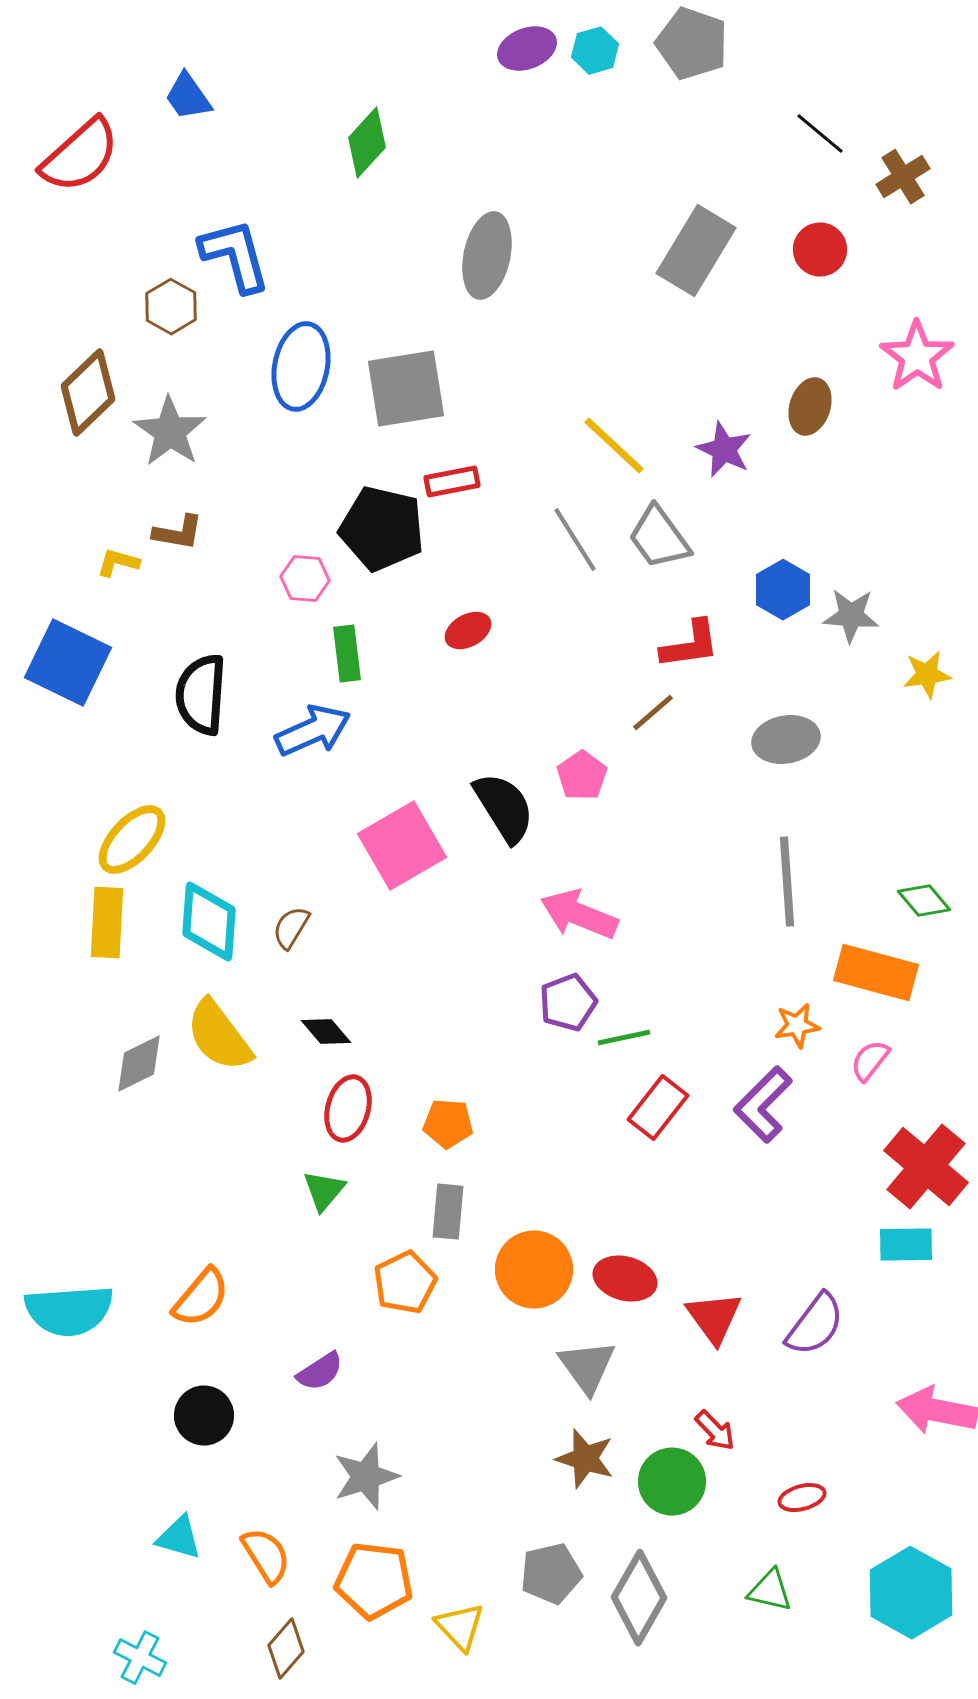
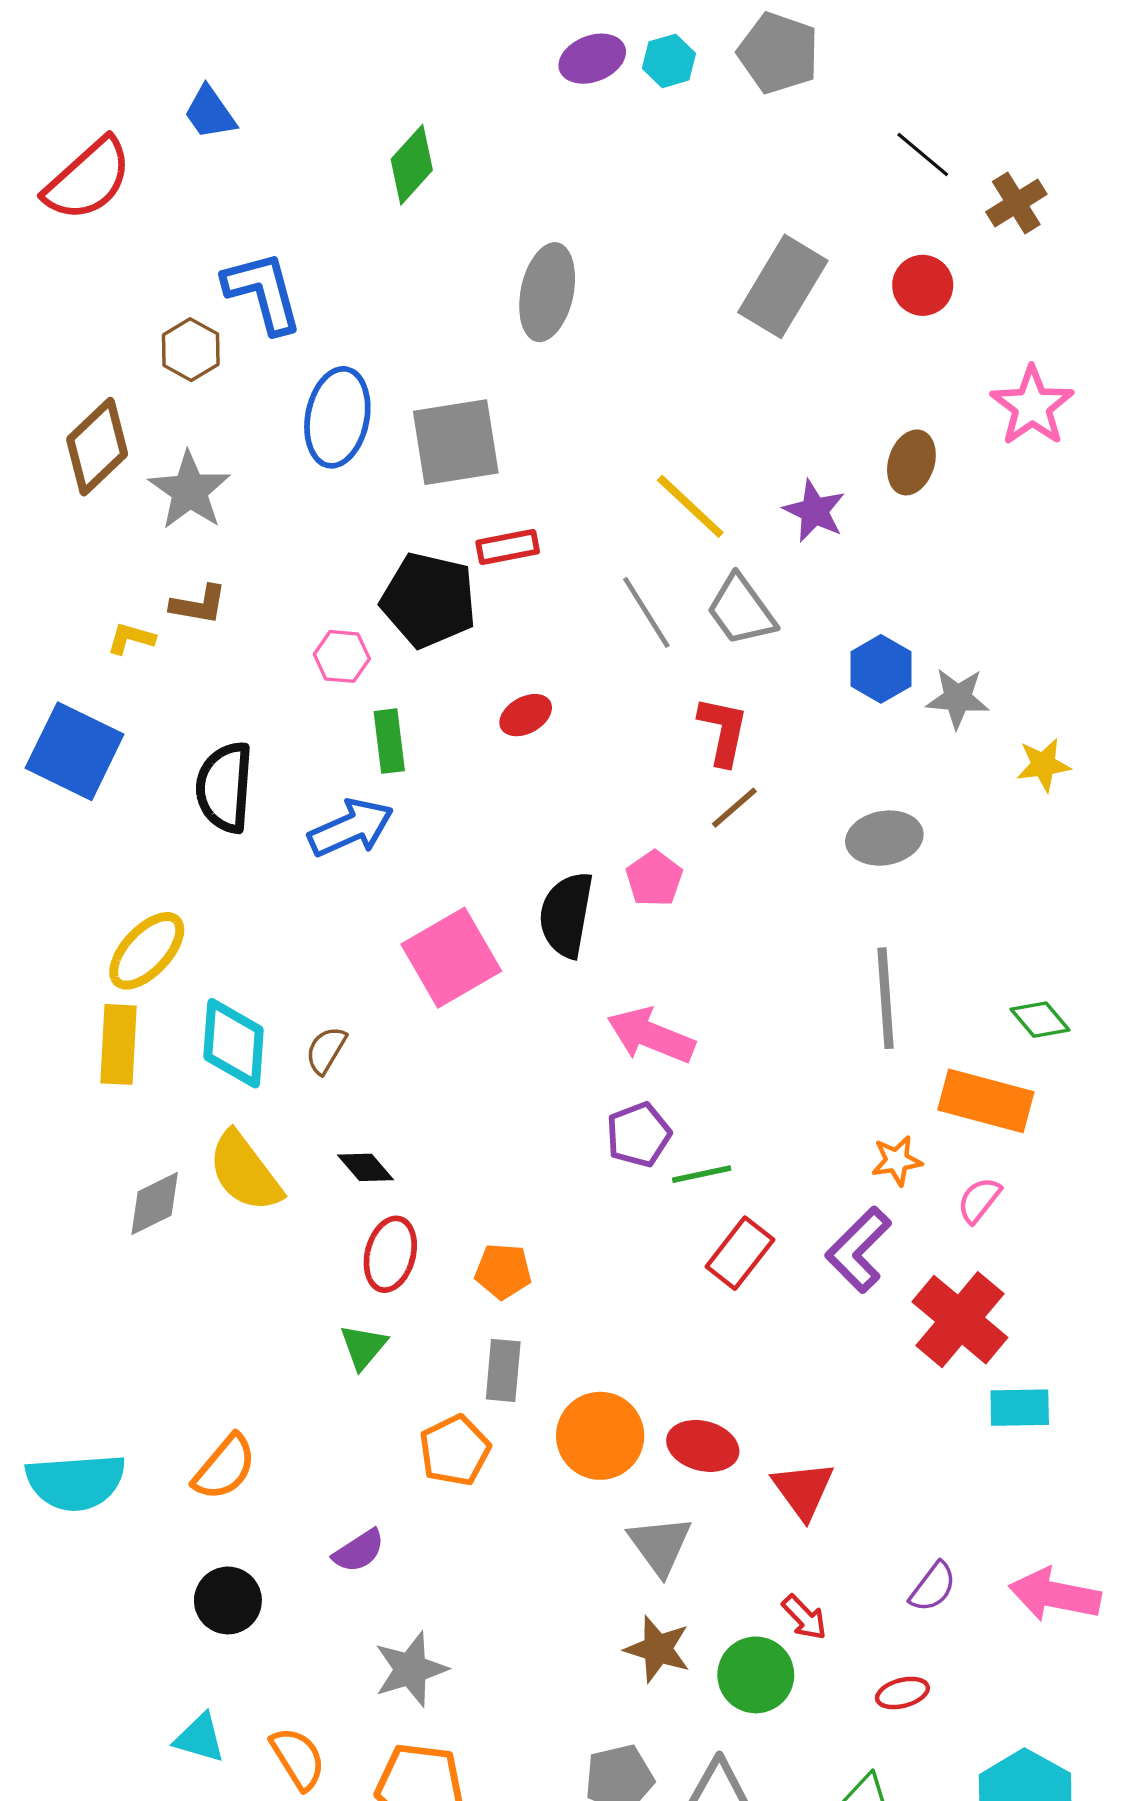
red L-shape: (690, 645) -> (723, 731), moved, turned -70
black semicircle: (504, 808) -> (566, 915), turned -138
red cross: (926, 1167) -> (960, 1320), moved
purple semicircle: (815, 1325) -> (933, 1587), moved, size x0.7

